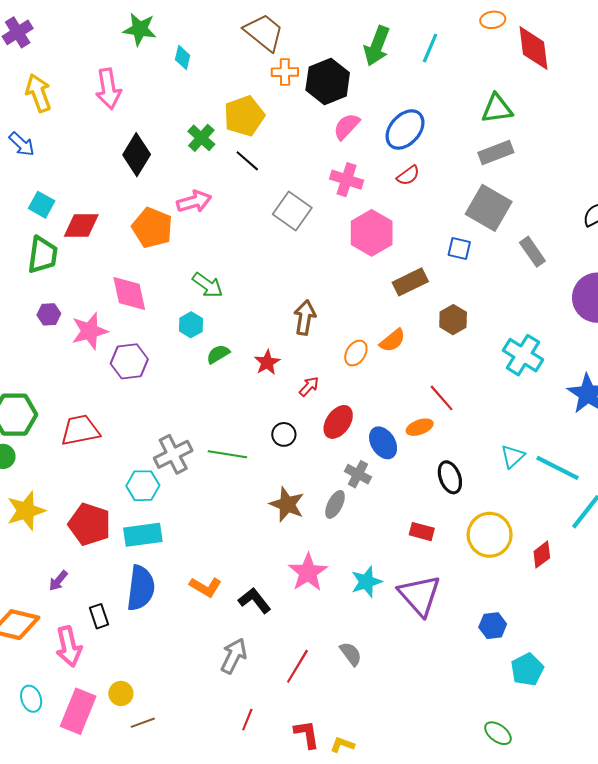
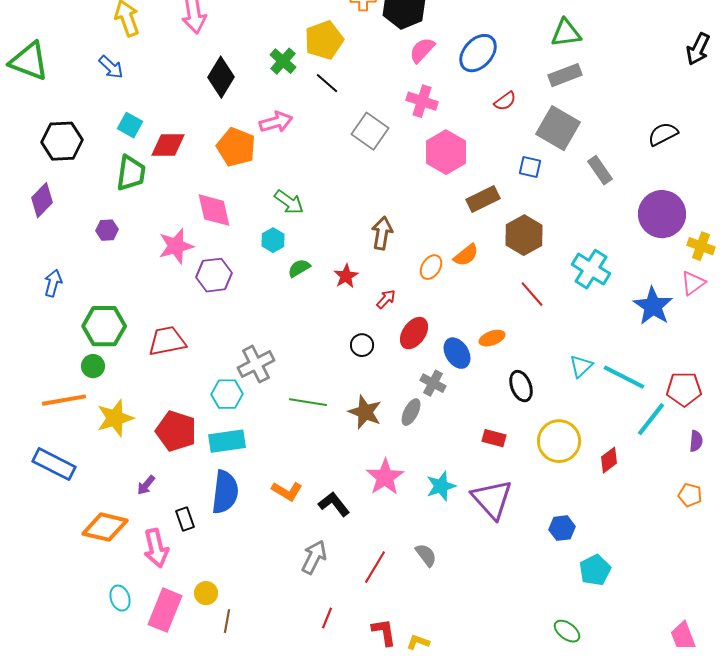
red semicircle: (408, 175) -> (505, 101), moved
purple hexagon: (49, 314) -> (107, 230), moved
brown hexagon: (453, 320) -> (524, 235), size x1.4
red line: (442, 398) -> (532, 294), moved
green line: (227, 454) -> (308, 402), moved
brown line: (143, 723) -> (227, 621), turned -60

